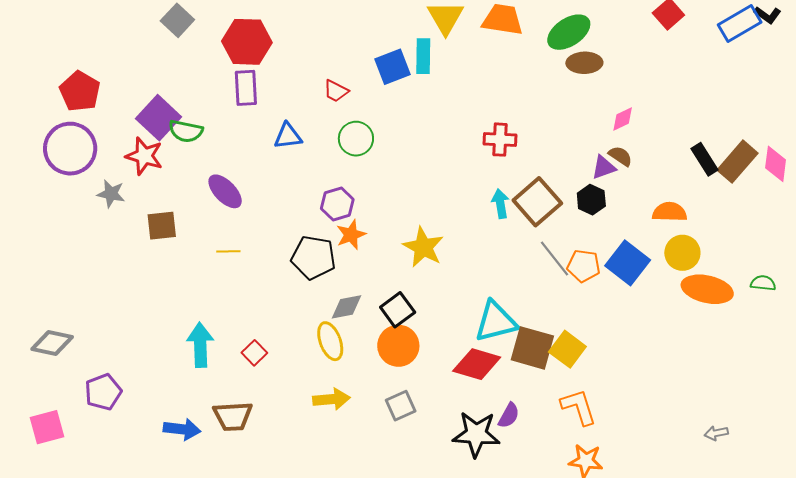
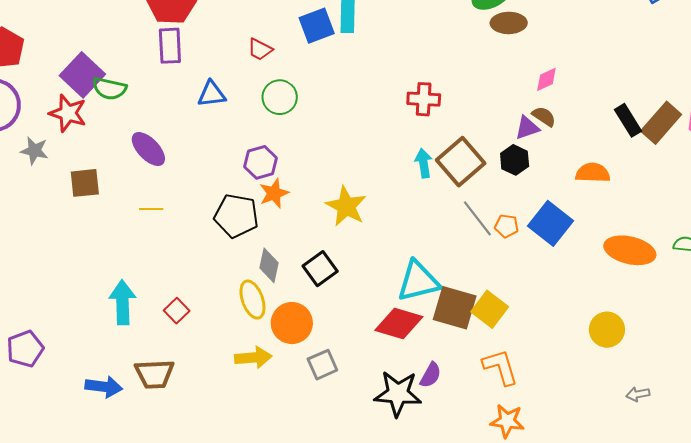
yellow circle: (682, 253) -> (607, 330), moved
orange pentagon: (584, 266) -> (506, 226), size x0.7
gray diamond: (346, 307) -> (269, 265), turned -68
orange circle: (398, 346) -> (292, 323), moved

